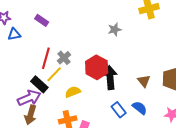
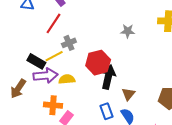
red line: (46, 58) -> (53, 23), moved
brown triangle: (144, 81) -> (128, 94), moved
black rectangle: (39, 84) -> (36, 61), turned -30
purple arrow: (29, 98) -> (46, 76), moved

